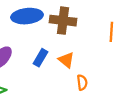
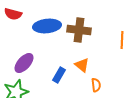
blue rectangle: (40, 58) -> (59, 75), moved

